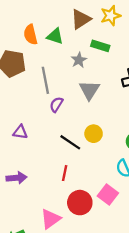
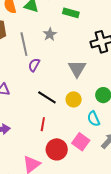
gray star: (79, 60) -> (50, 34), moved
gray triangle: (89, 90) -> (77, 69), moved
yellow circle: (94, 134) -> (74, 99), moved

